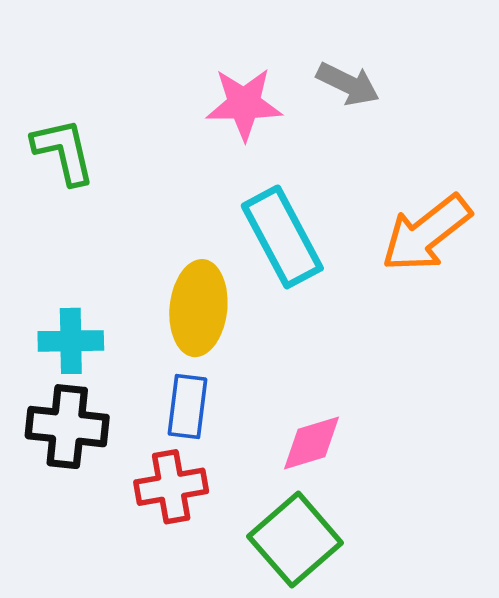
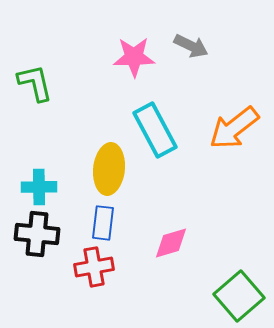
green square: (295, 540) -> (239, 296), moved

